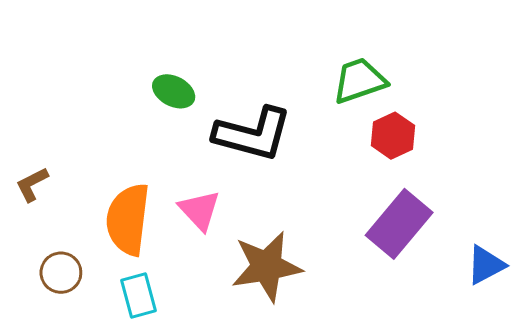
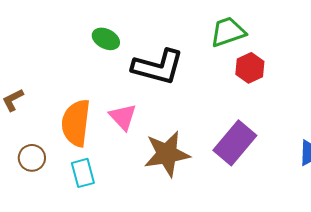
purple rectangle: (399, 224) -> (235, 143), moved

